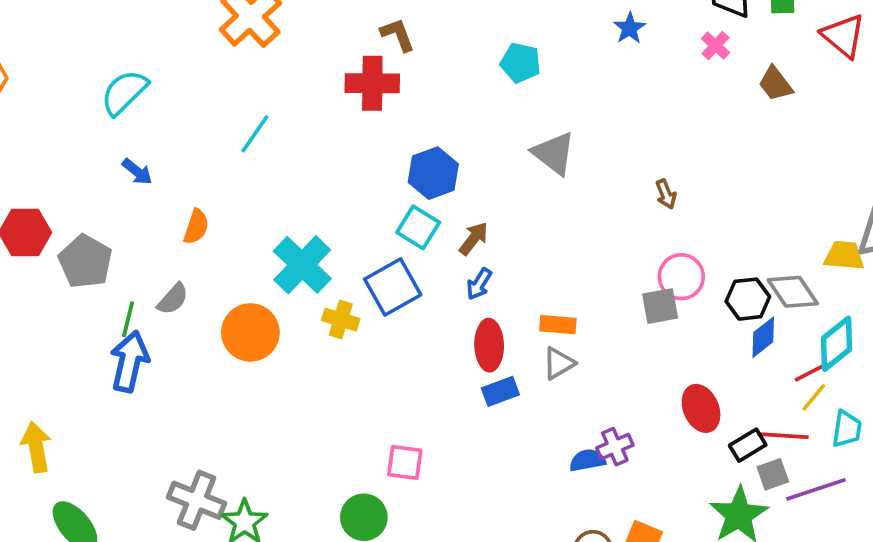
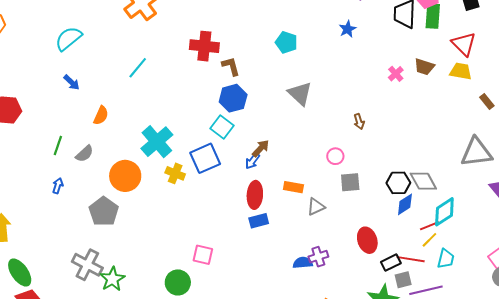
brown L-shape: (398, 35) -> (231, 66), moved
pink cross: (716, 46) -> (396, 74), moved
brown trapezoid: (775, 84) -> (424, 67), turned -40
brown arrow: (474, 239) -> (261, 148), moved
yellow trapezoid: (844, 256) -> (461, 71), moved
gray pentagon: (85, 262) -> (104, 211), moved
pink circle: (681, 277) -> (335, 156), moved, size x0.7
green line: (128, 319) -> (58, 146), moved
blue arrow: (129, 362) -> (58, 186), size x0.5
gray triangle: (559, 363) -> (316, 207), moved

